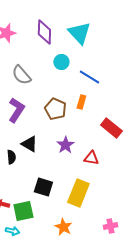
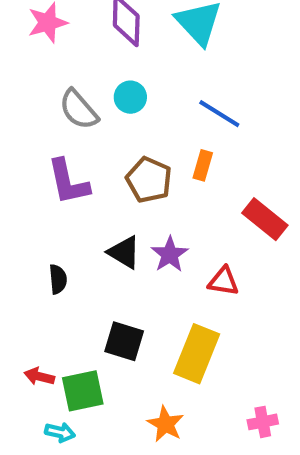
cyan circle: (61, 62) -> (130, 97), moved
purple L-shape: (16, 110) -> (68, 182), turned 135
black triangle: (29, 144) -> (124, 252), moved

